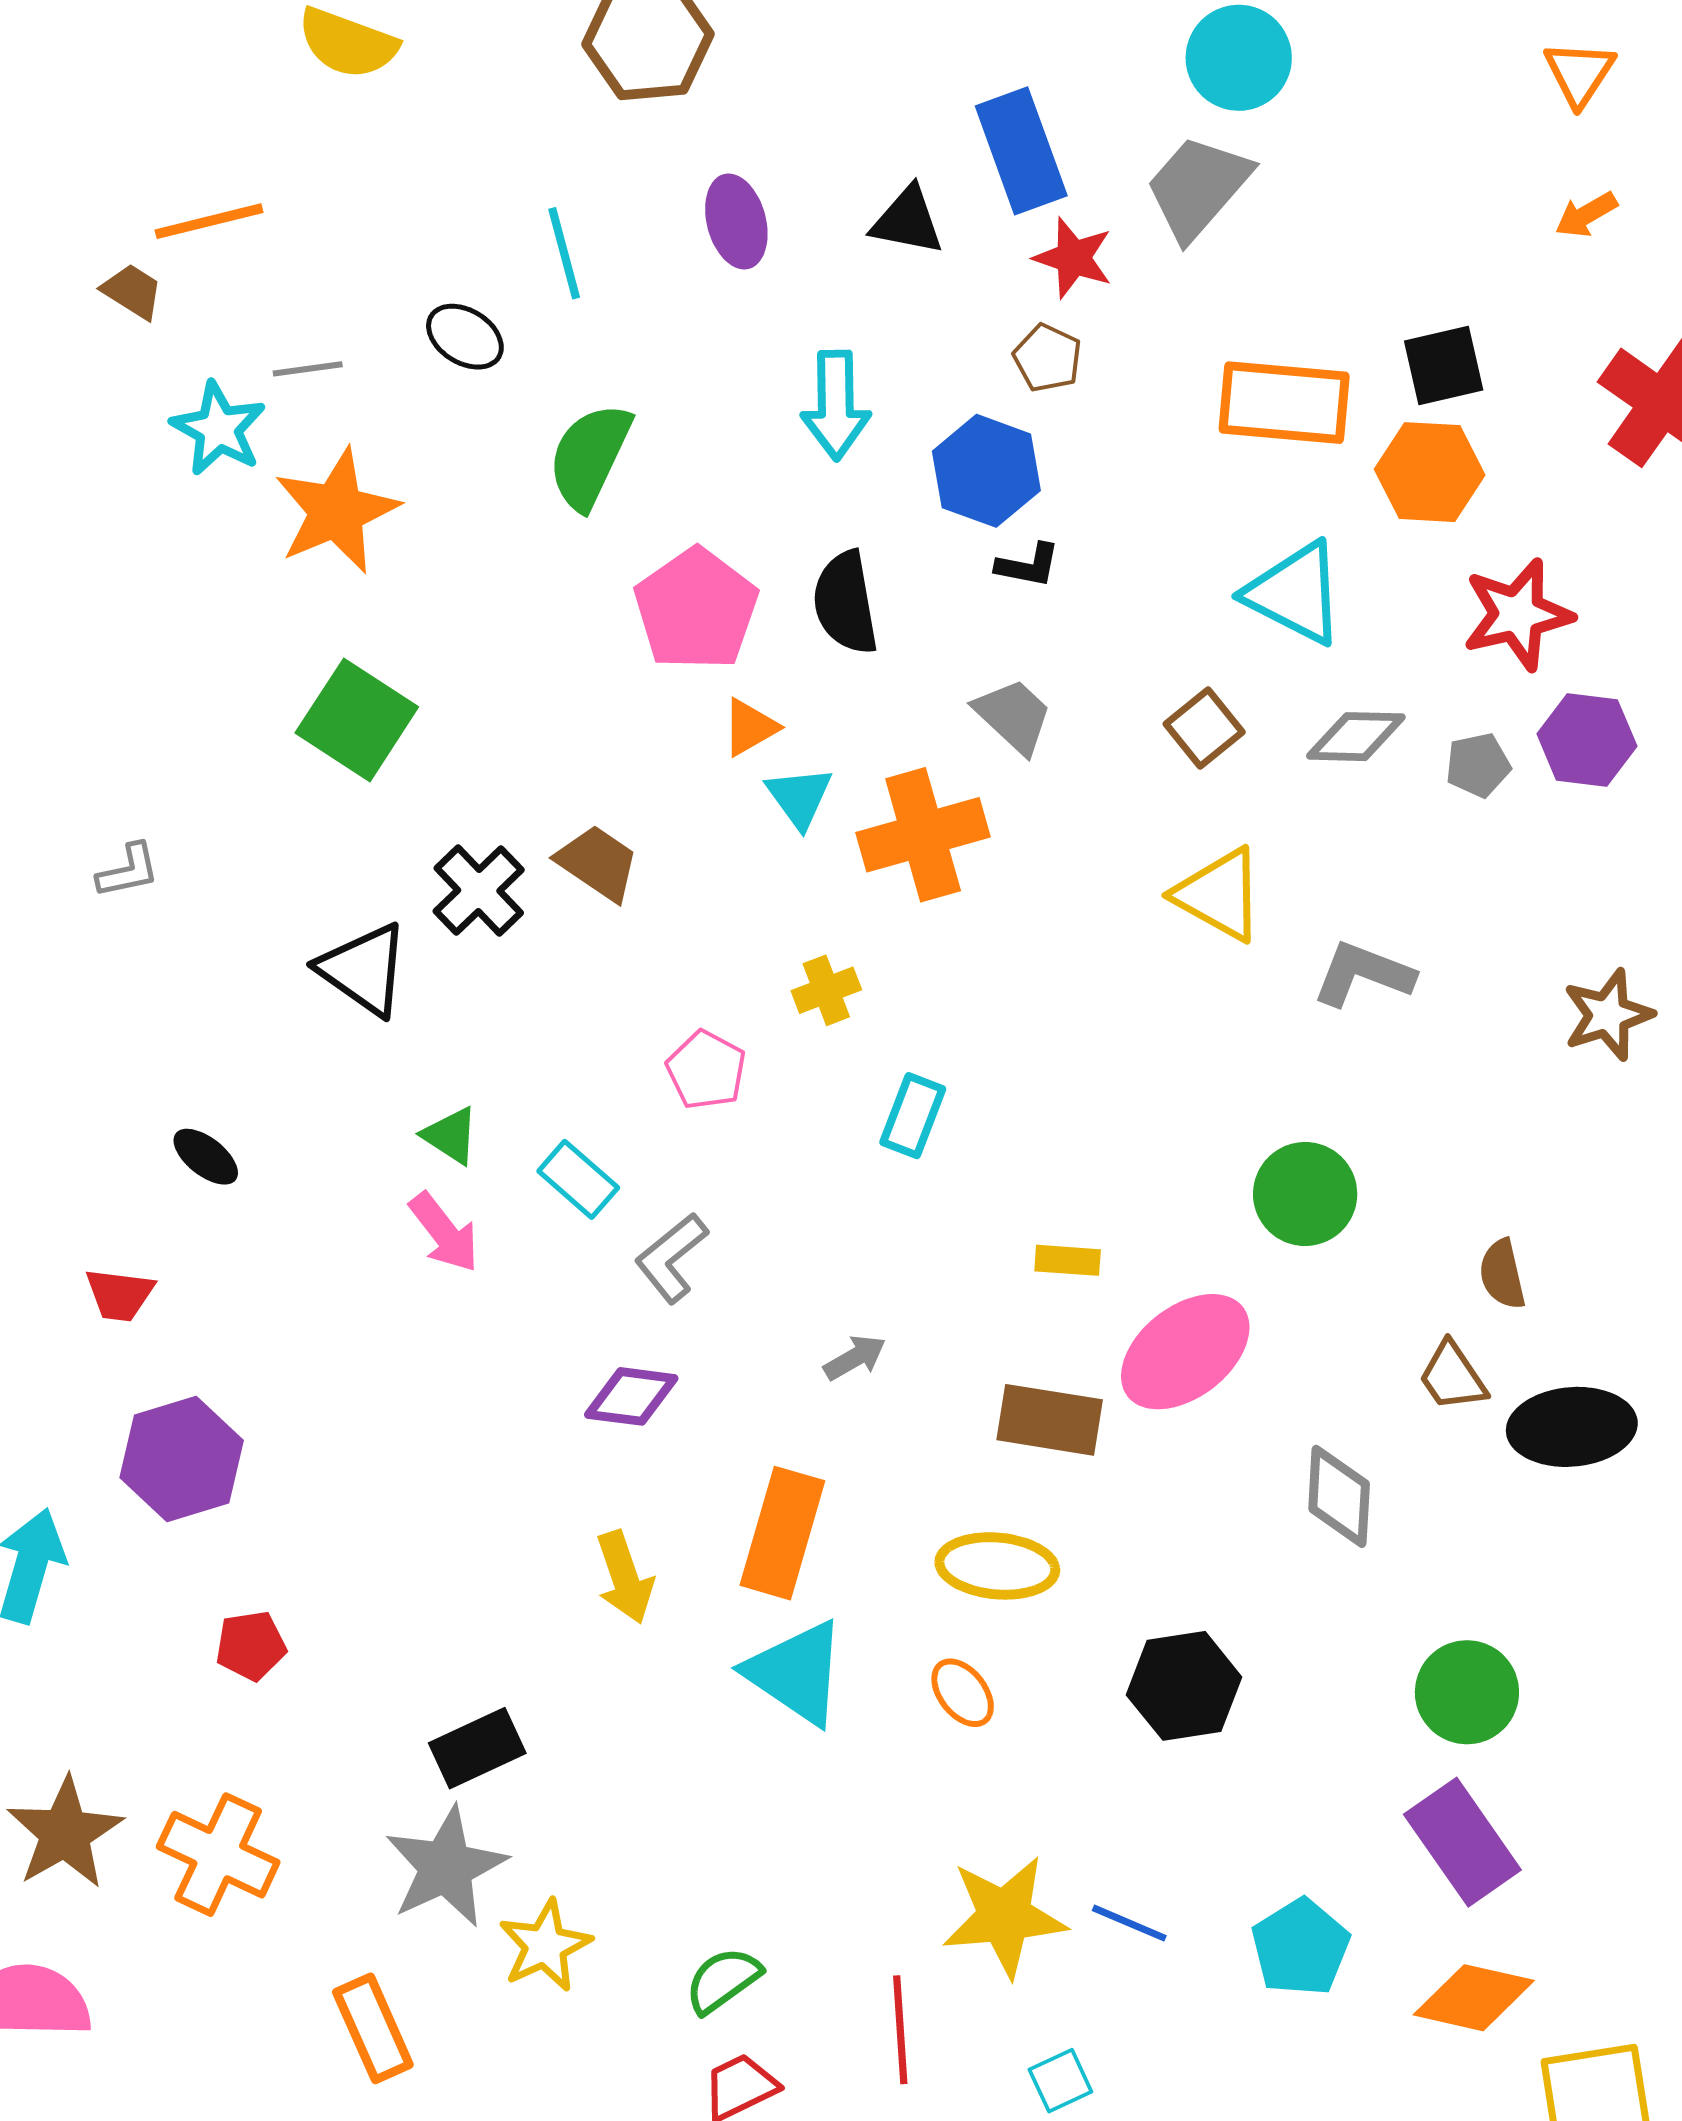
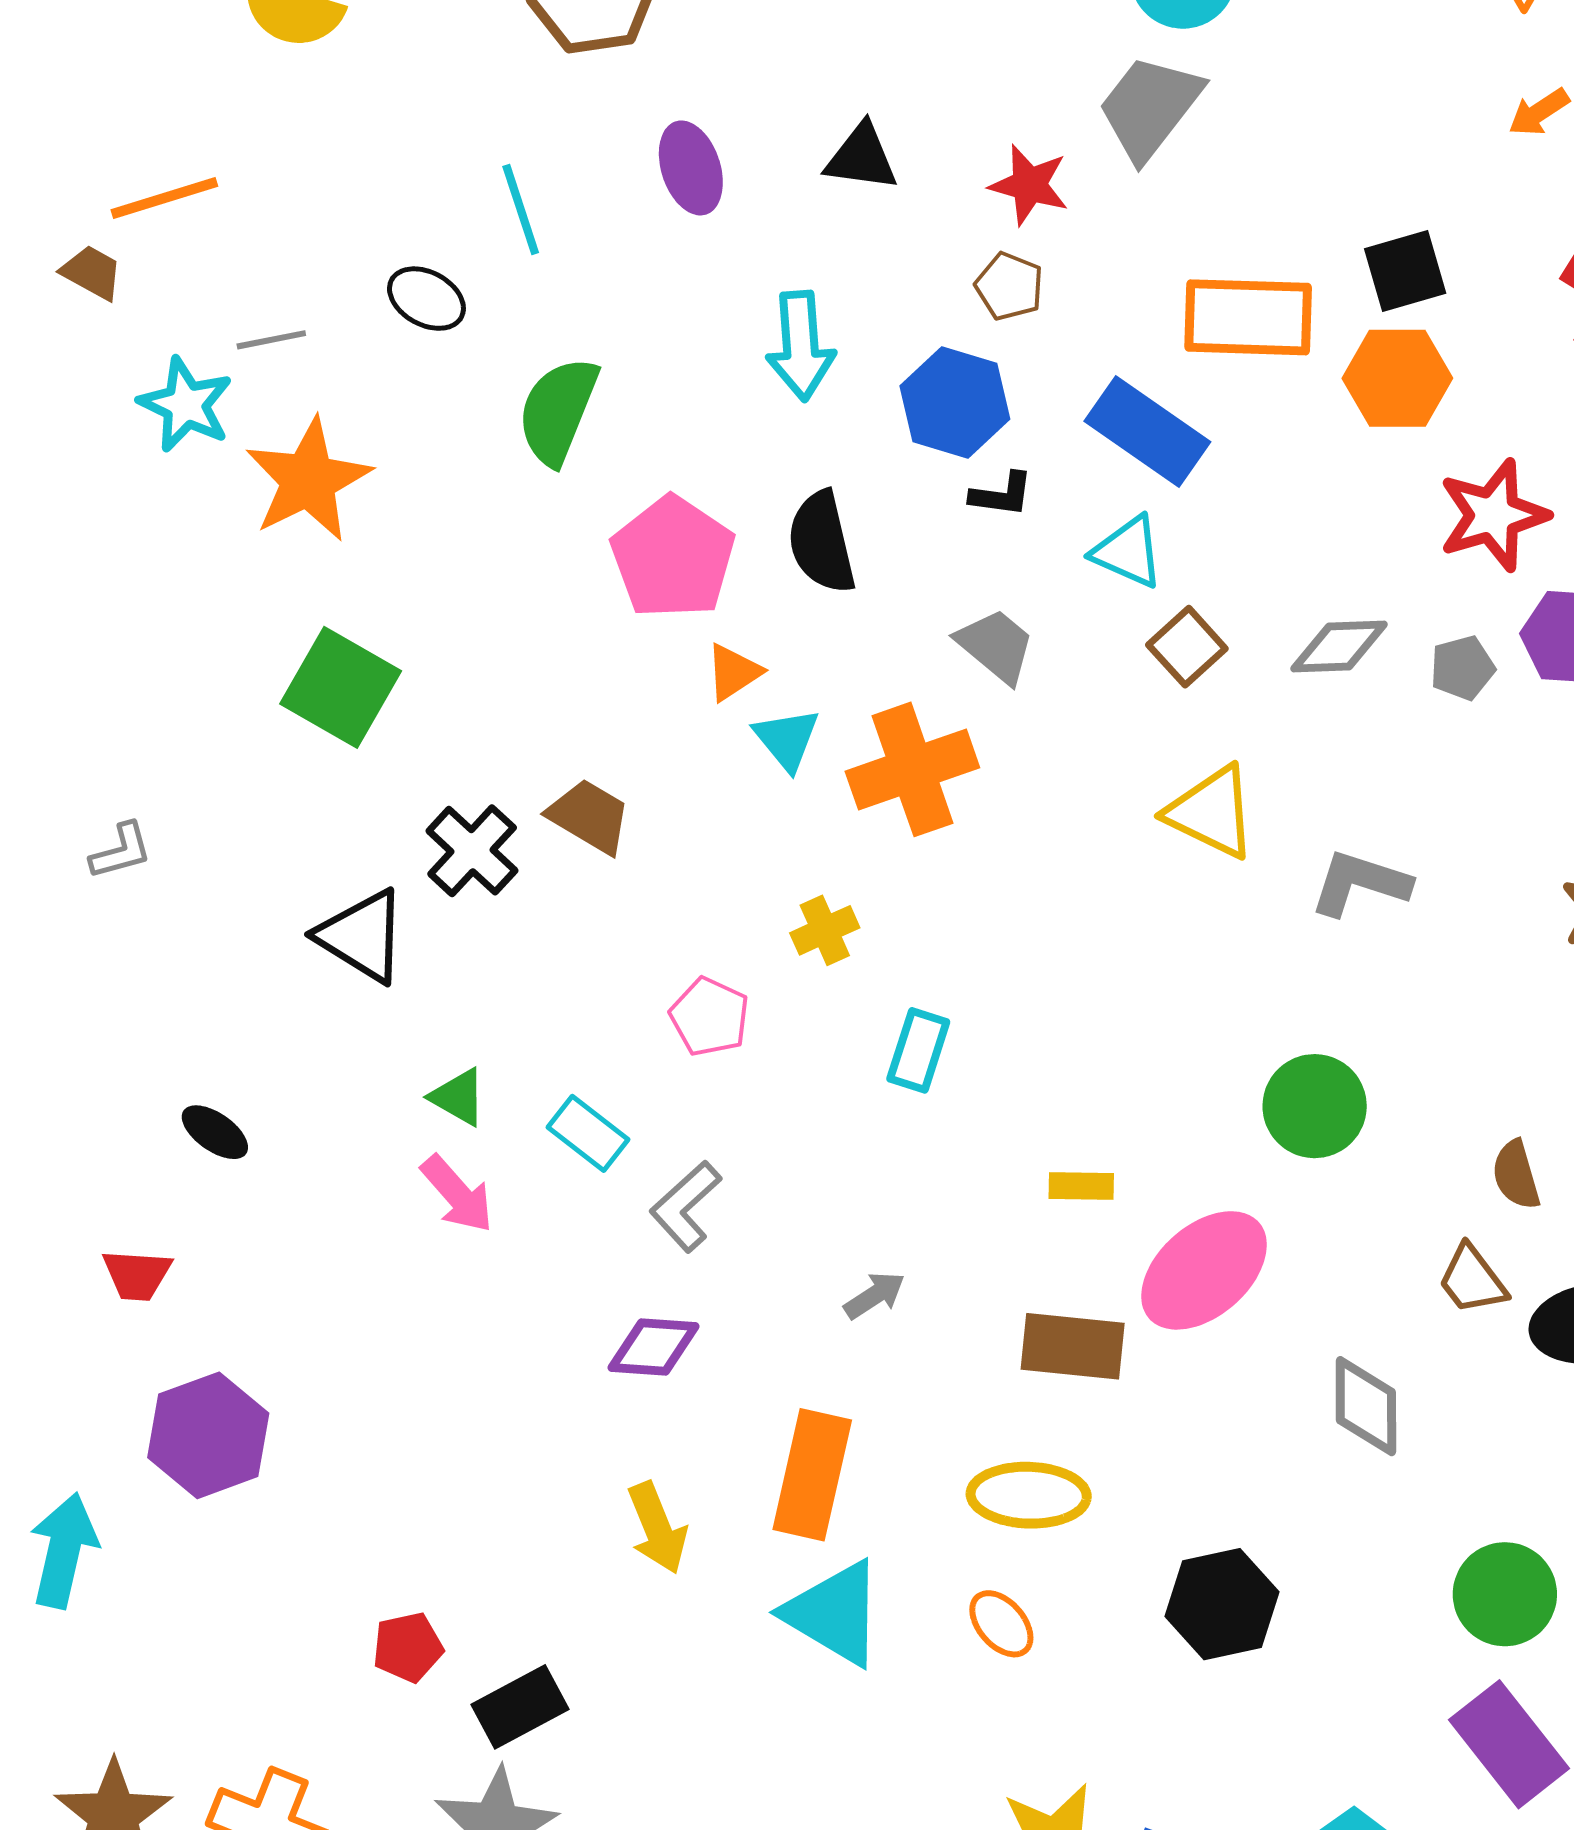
blue rectangle: (1021, 151) -> (1147, 431), moved, turned -32
cyan triangle: (1295, 593) -> (1128, 552), moved, size x0.7
red pentagon: (251, 1646) -> (408, 1647), moved

